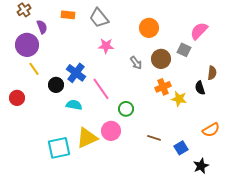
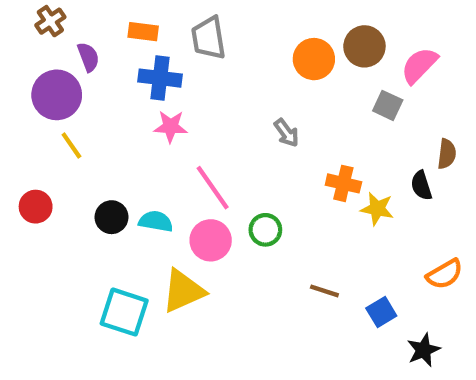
gray trapezoid: (99, 18) -> (208, 38), turned 30
pink star: (106, 46) -> (171, 127), moved
brown circle: (161, 59) -> (364, 46), moved
blue cross: (76, 73) -> (160, 78), moved, turned -30
black circle: (56, 85) -> (112, 217), moved
orange cross: (163, 87) -> (343, 183), turned 35
pink circle: (111, 131) -> (211, 240), moved
cyan square: (59, 148) -> (124, 312), turned 30

